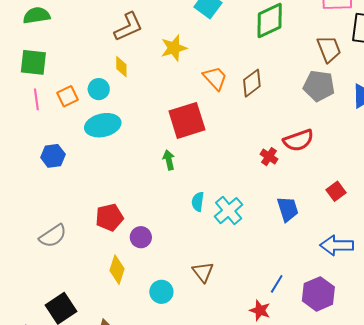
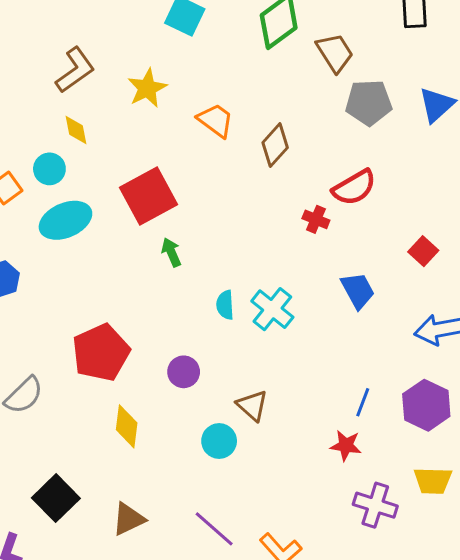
brown trapezoid: (329, 49) -> (335, 53), moved
brown diamond: (252, 83) -> (275, 145), moved
red square: (187, 120) -> (149, 196), moved
red pentagon: (109, 217) -> (101, 353), size x1.4
purple circle: (141, 237) -> (184, 372), moved
cyan circle: (161, 292) -> (219, 441), moved

